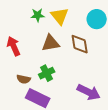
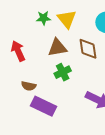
green cross: (47, 73) -> (63, 72), moved

